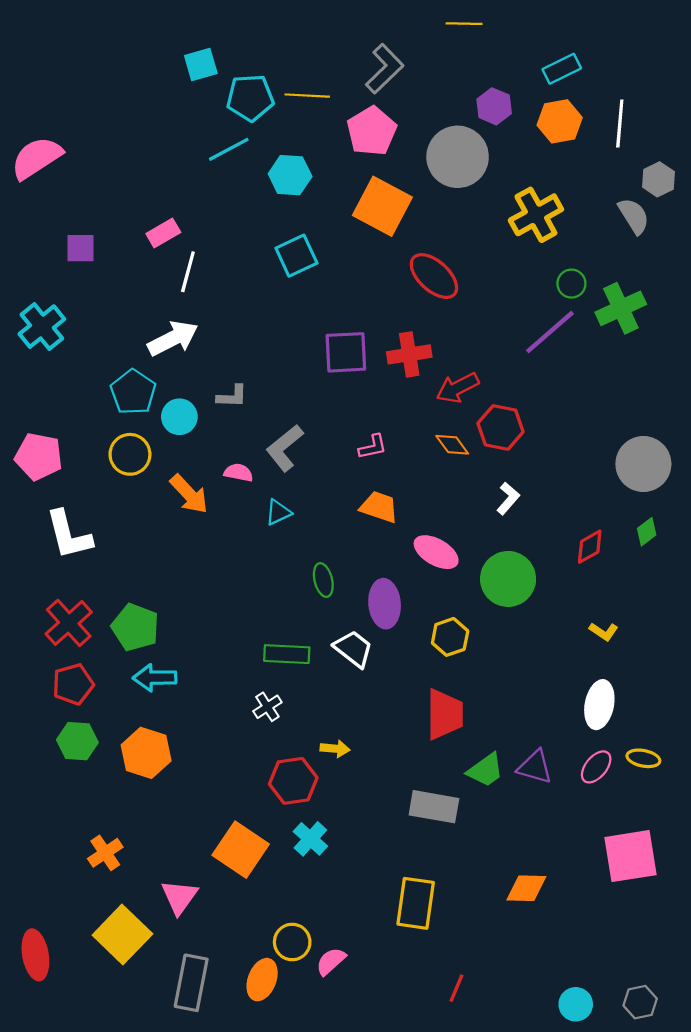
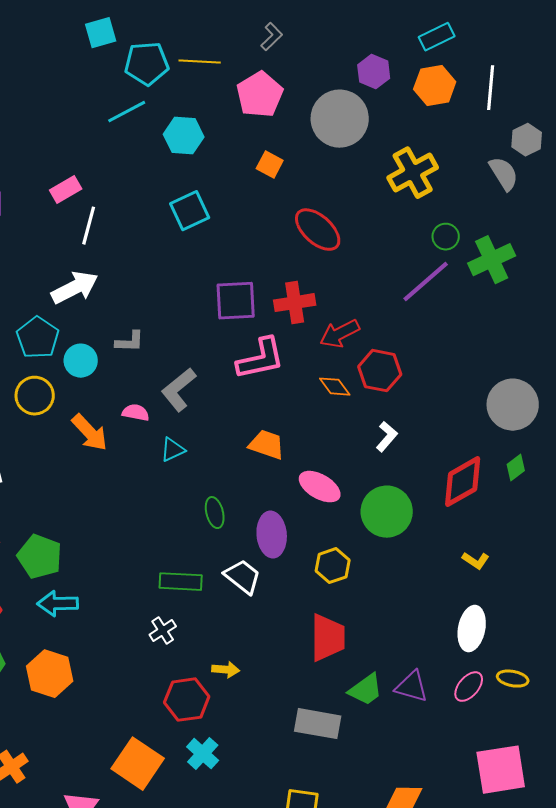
gray L-shape: (385, 69) -> (272, 37), size x0.6
orange square: (382, 206) -> (270, 165), size x0.5
pink L-shape: (373, 447) -> (261, 359), moved, size x1.8
red diamond: (590, 547) -> (463, 482), size x1.6

